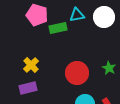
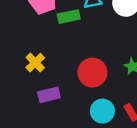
purple rectangle: (28, 88) -> (49, 95), moved

